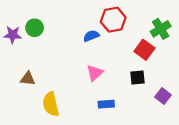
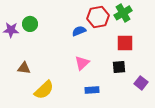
green cross: (161, 29) -> (123, 13), moved
red square: (144, 50) -> (125, 43), turned -36
yellow semicircle: (51, 104) -> (44, 90), turned -120

